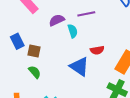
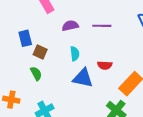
cyan semicircle: (73, 31) -> (75, 54), moved
blue triangle: (79, 67) -> (83, 78), turned -35

